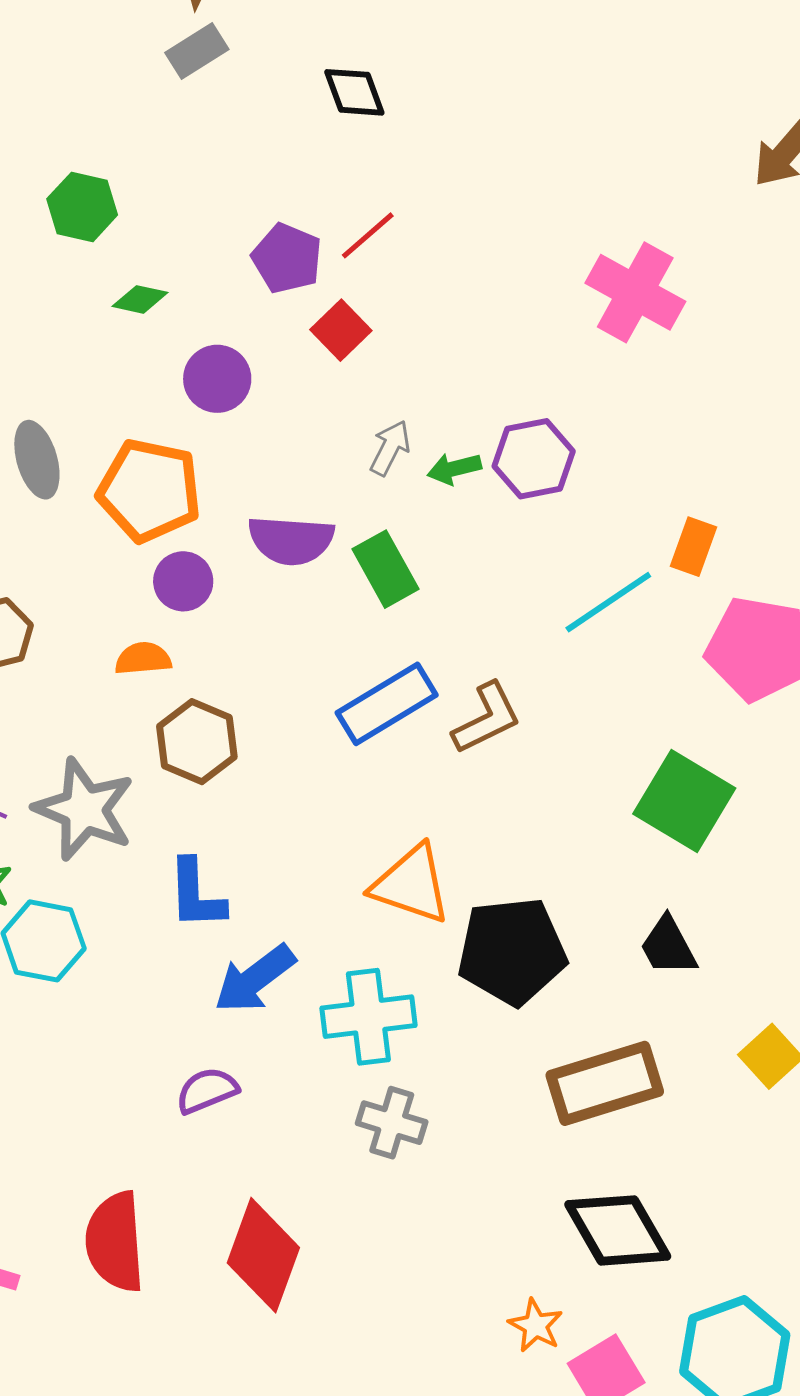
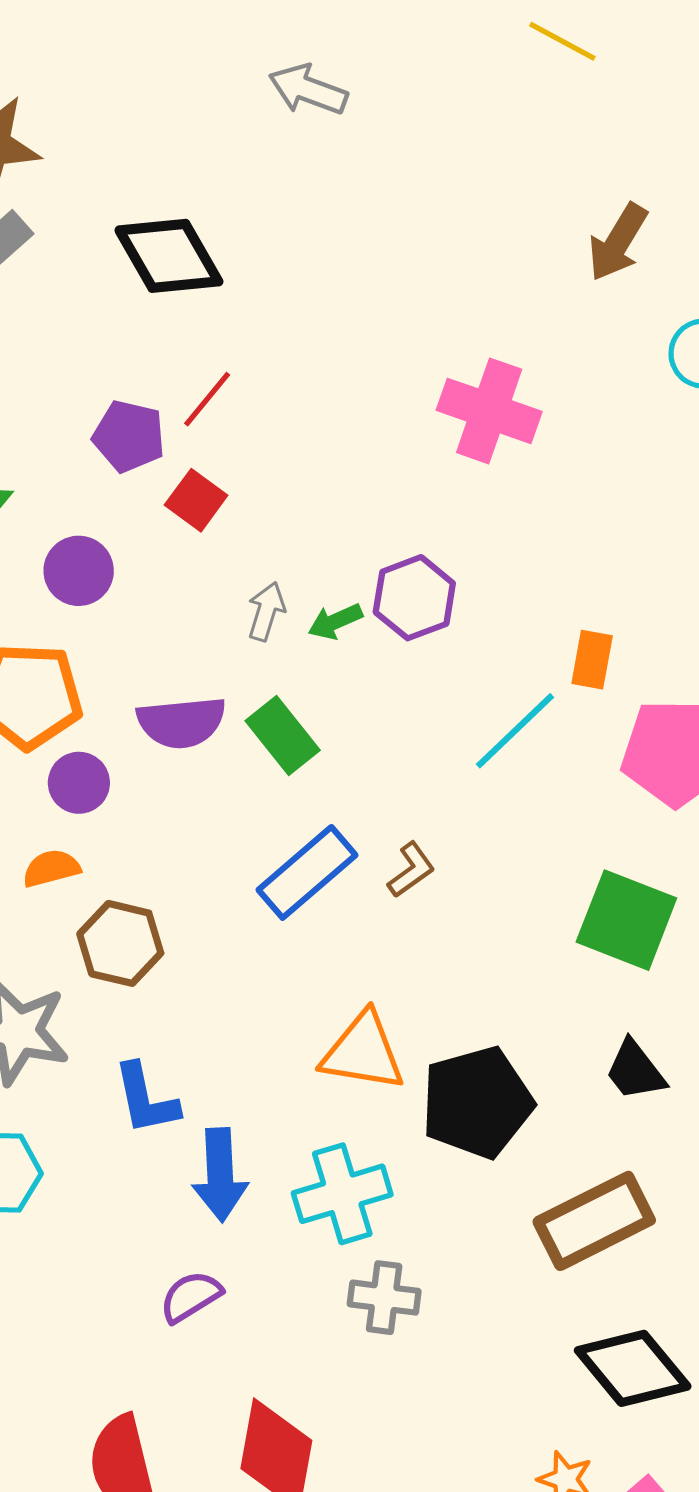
black diamond: (354, 92) -> (169, 256), size x1.6
brown L-shape: (487, 718) -> (411, 870), size x0.7
blue arrow: (255, 979) -> (220, 1175), turned -46

